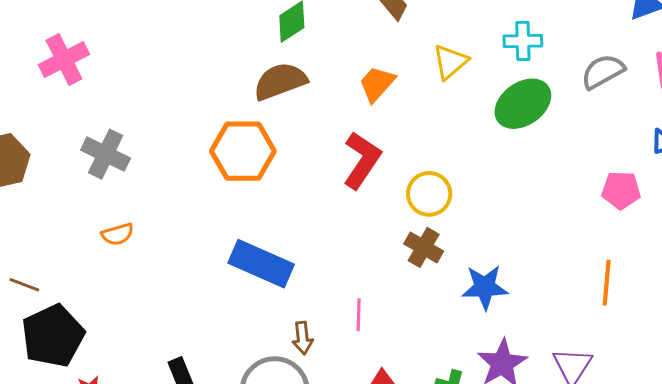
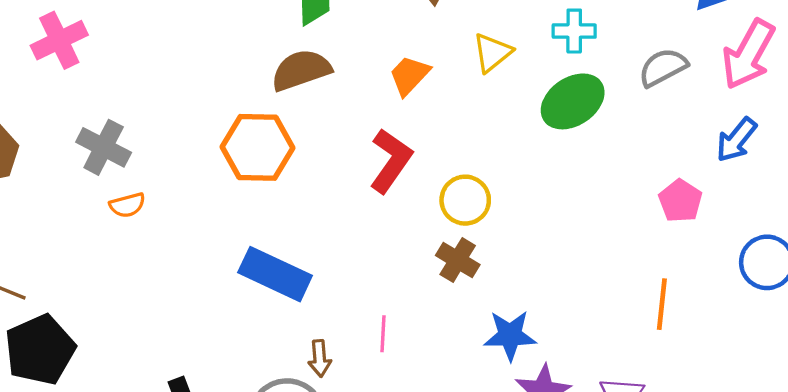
pink pentagon: (621, 190) -> (680, 201), turned 30
orange semicircle: (118, 234) -> (127, 205), moved
blue star: (485, 287) -> (510, 335), moved

